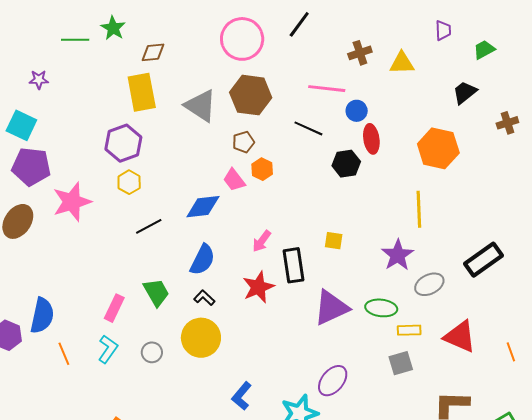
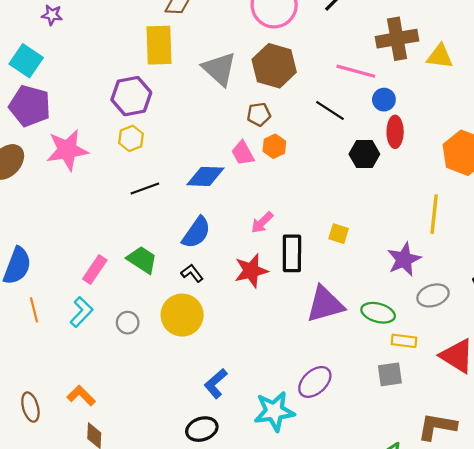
brown cross: (360, 53) -> (397, 39), size x1.6
green trapezoid: (156, 292) -> (142, 260), turned -36

